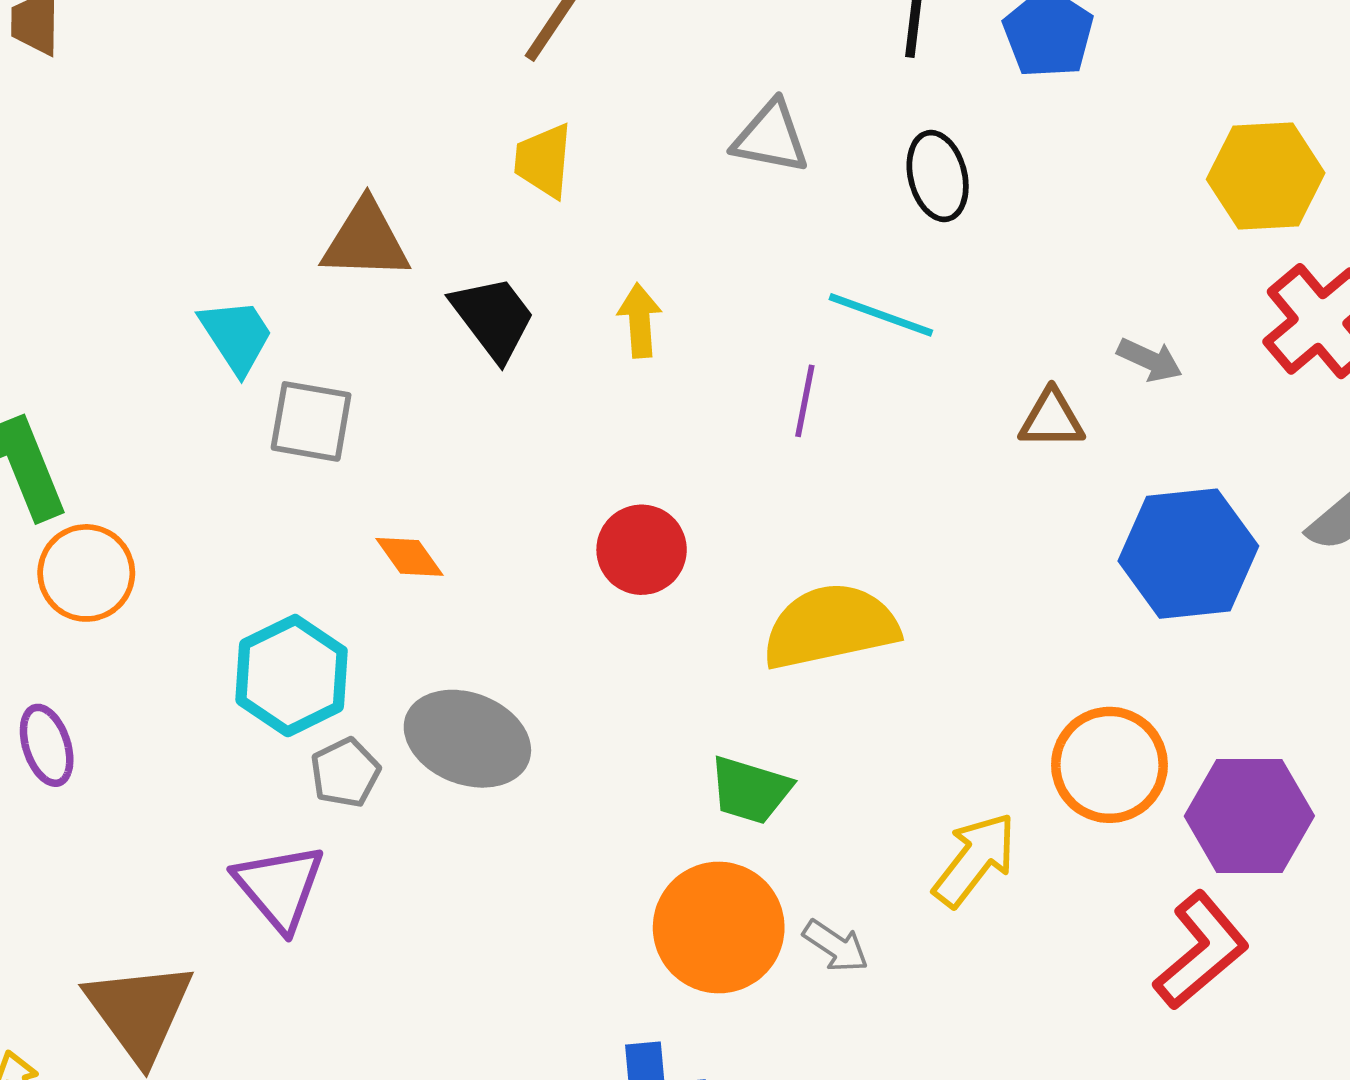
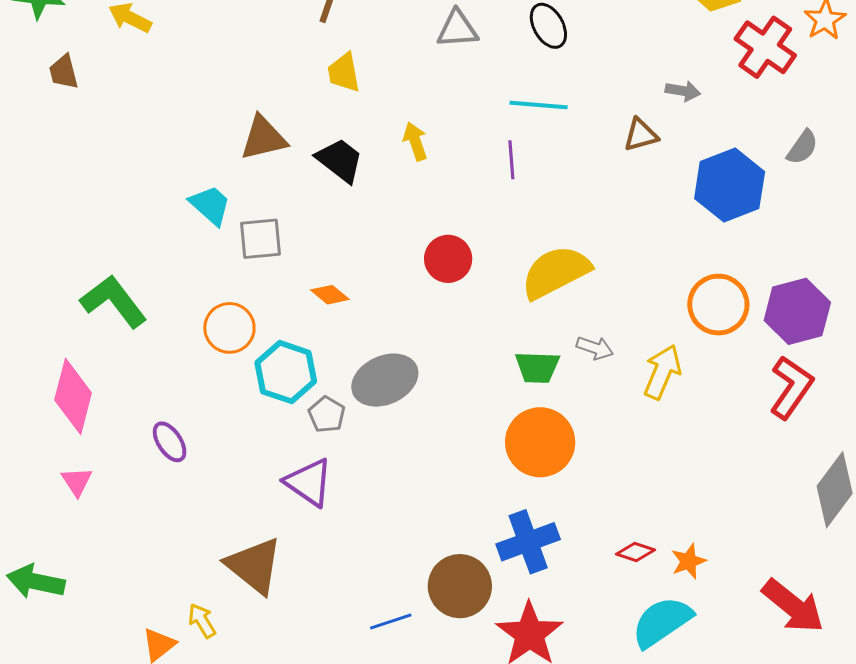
orange circle: (86, 573) -> (229, 328), moved
gray ellipse: (467, 739) -> (385, 380), turned -30
gray arrow: (836, 946) -> (595, 348), moved

